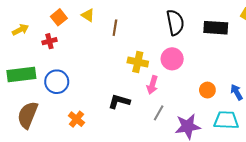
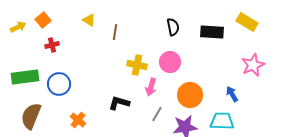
orange square: (59, 17) -> (43, 20), moved
black semicircle: (175, 22) -> (173, 27), size x0.7
yellow arrow: (20, 30) -> (18, 27), moved
orange circle: (207, 90) -> (190, 95), moved, size x1.6

